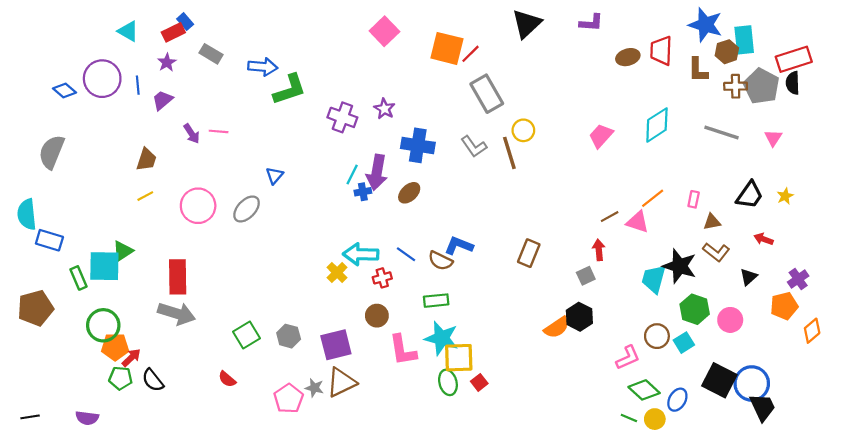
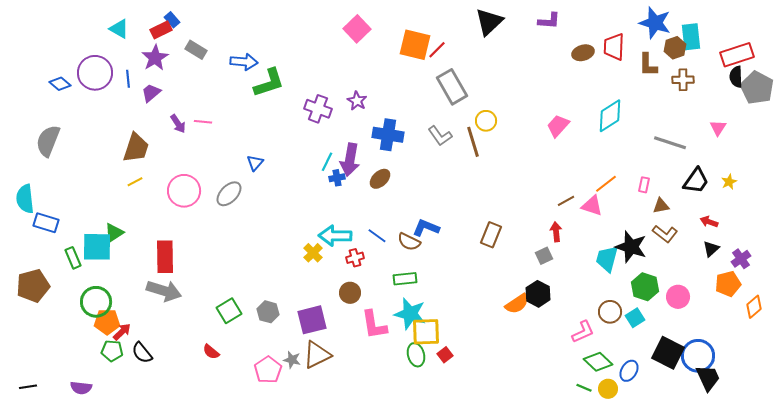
purple star: (167, 62) -> (155, 58), size x1.5
gray pentagon: (761, 86) -> (757, 88), moved
gray line: (722, 132) -> (670, 143), moved
brown trapezoid: (146, 159) -> (136, 148), size x1.4
black triangle: (749, 277) -> (711, 249), moved

